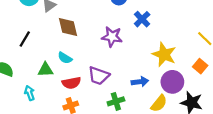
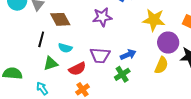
black line: (25, 39) -> (41, 39), moved
blue arrow: (140, 82) -> (128, 55), moved

